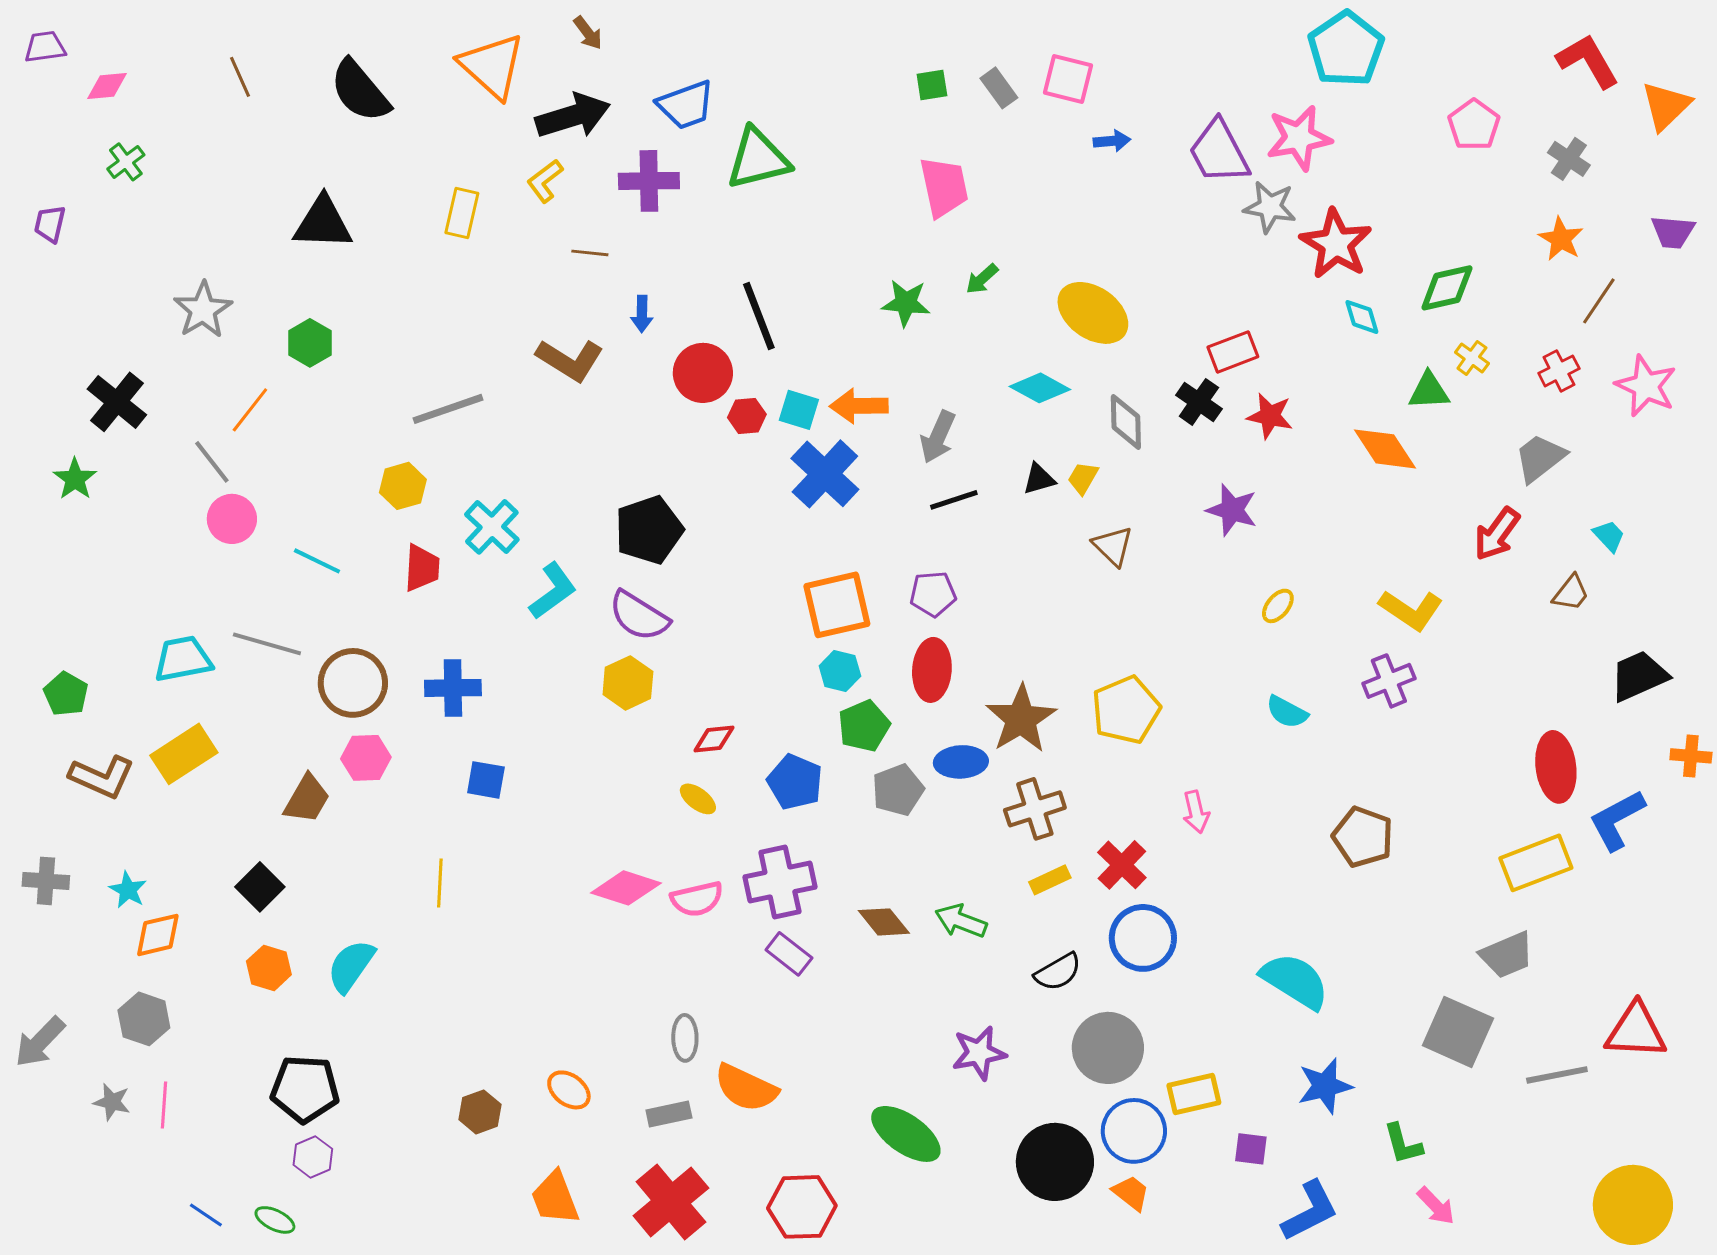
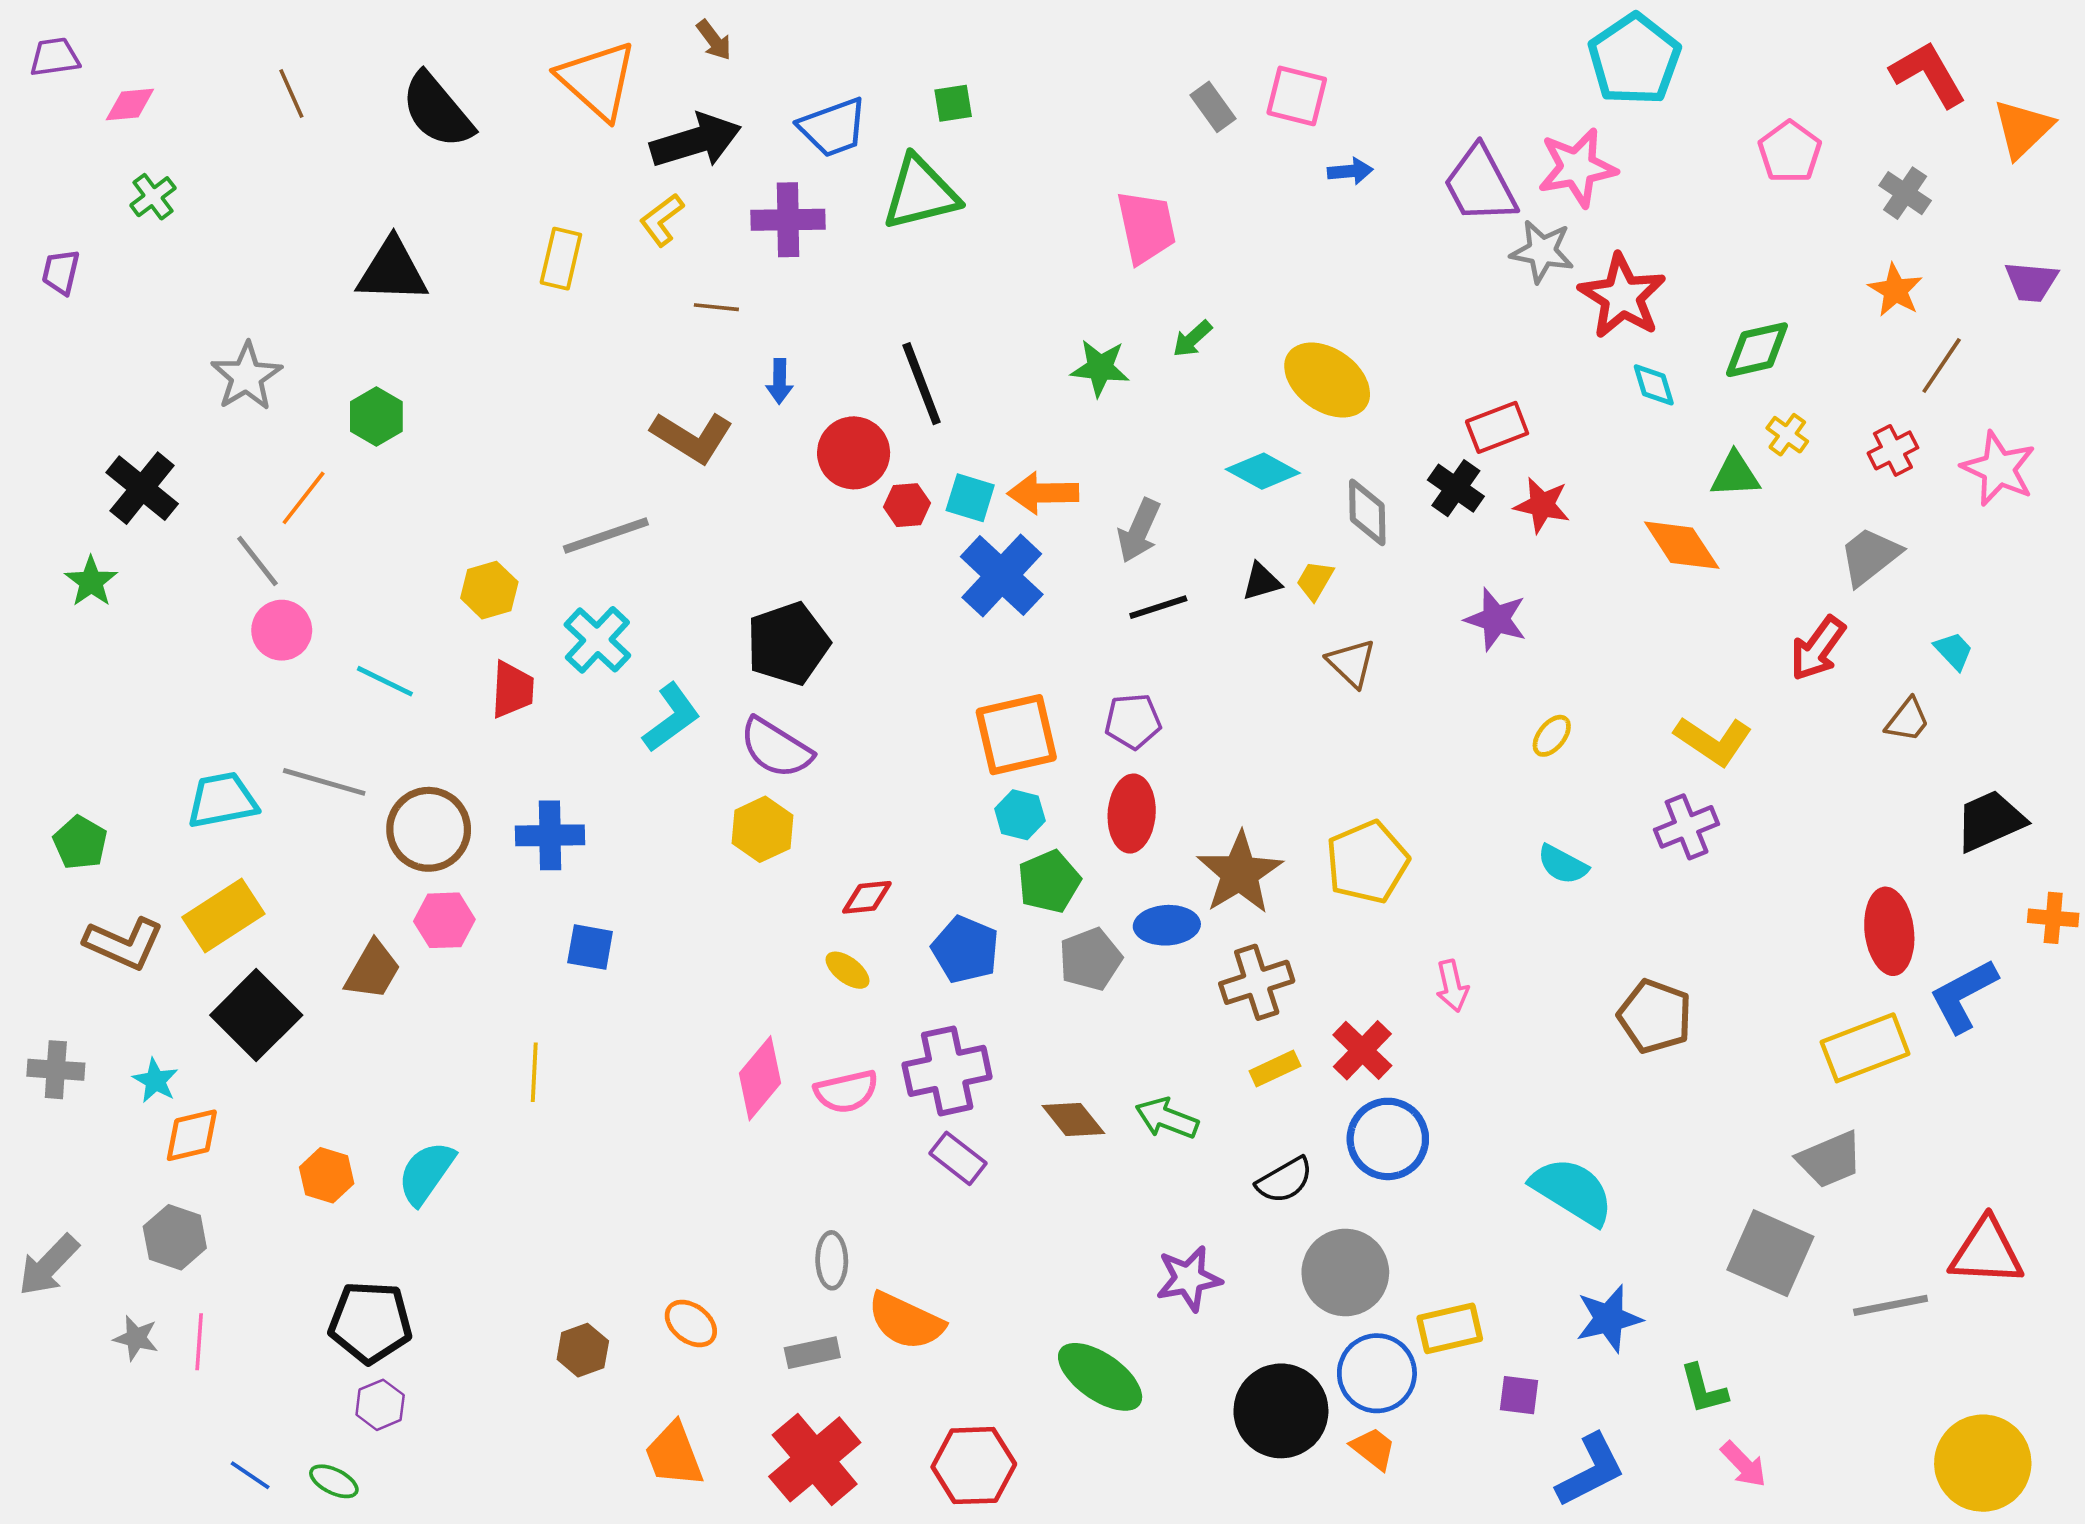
green square: (932, 85) -> (953, 103), moved
gray line: (448, 409) -> (606, 535), moved
black square: (260, 887) -> (256, 1015), moved, size x1.5
pink diamond: (626, 888) -> (760, 1078), turned -68

